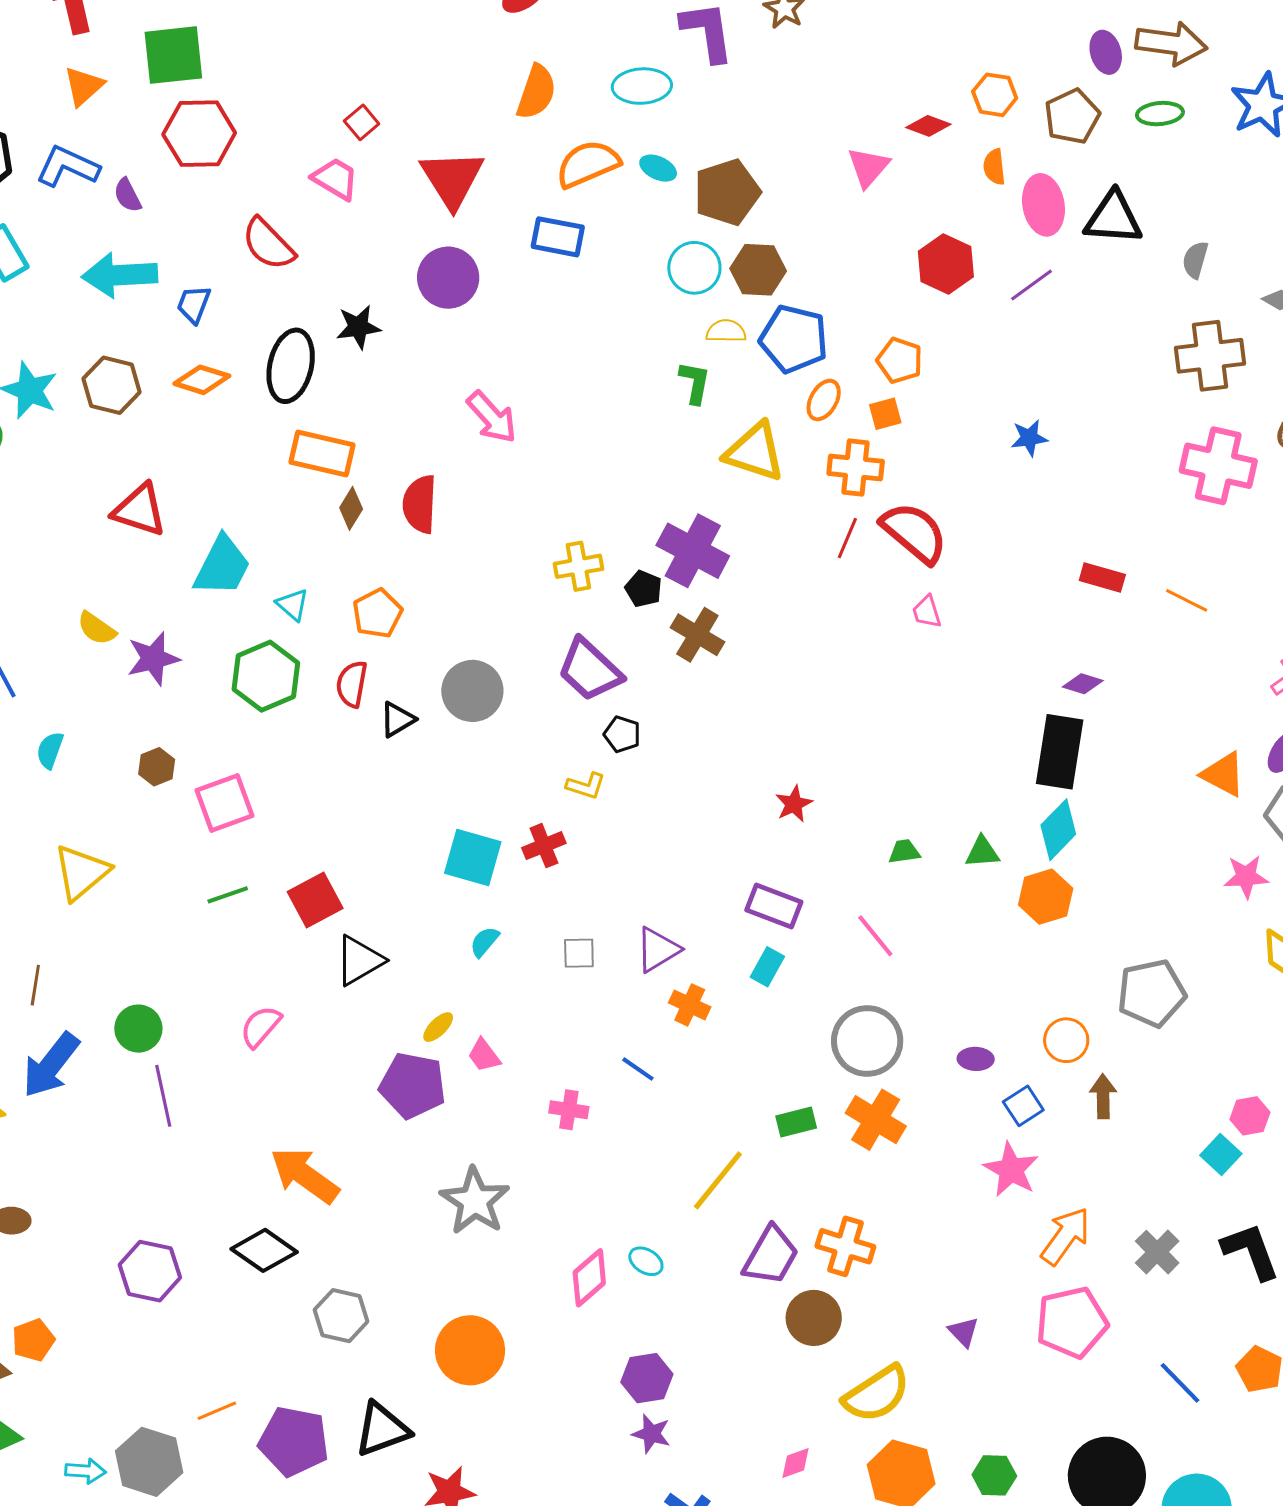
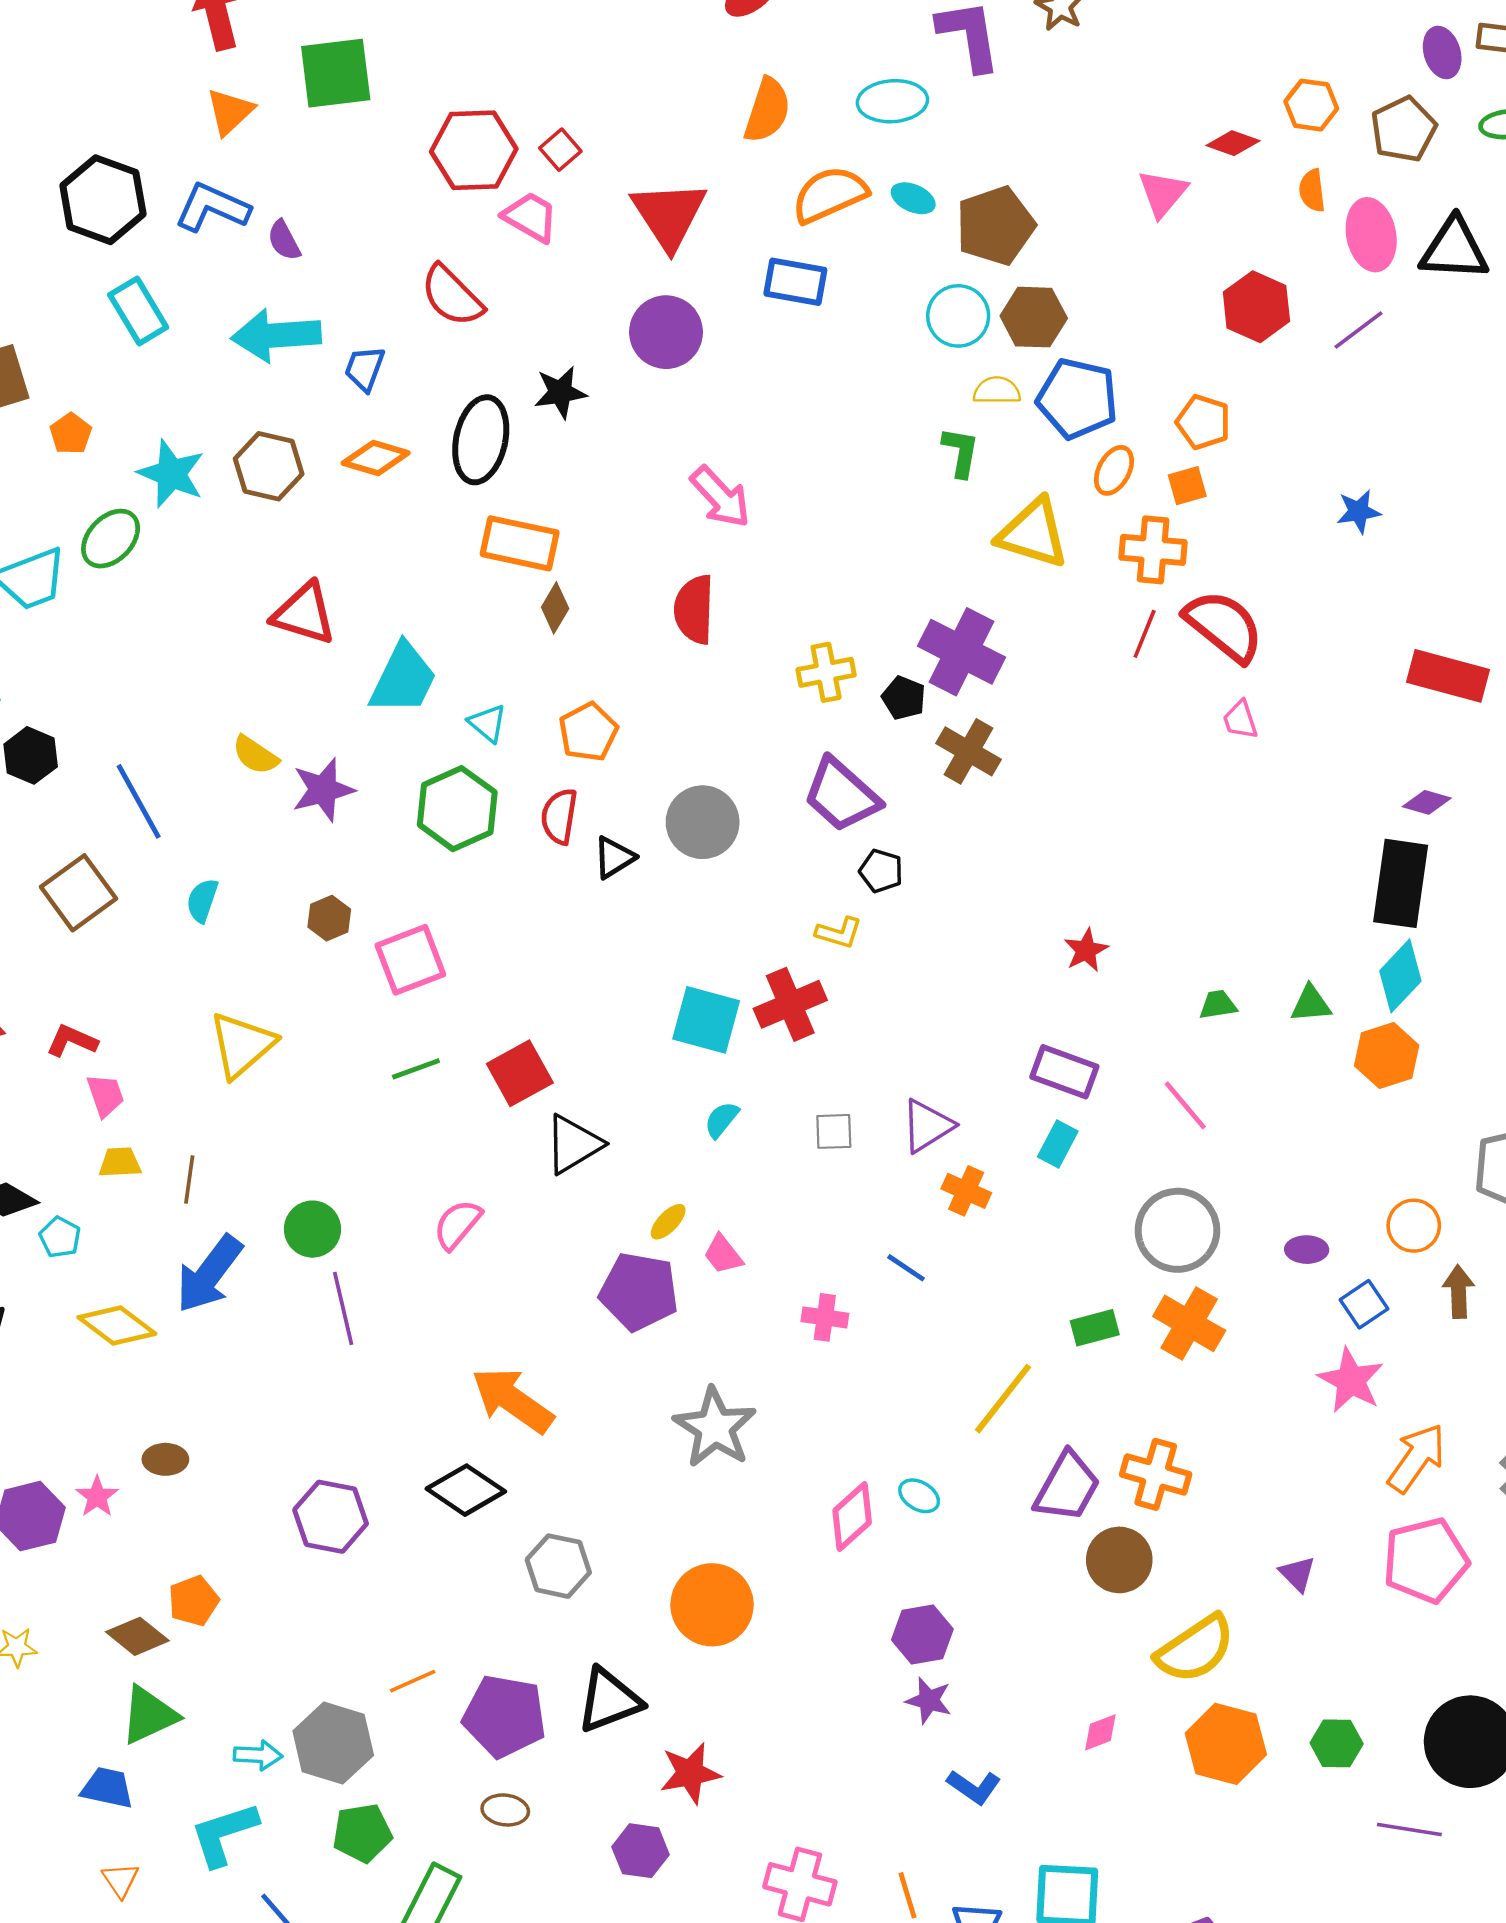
red hexagon: (199, 134) -> (474, 150), moved
red semicircle: (420, 504) -> (694, 609), moved
red rectangle: (1102, 578) -> (1448, 676), size x1.5
red cross: (544, 846) -> (790, 1004), size x1.4

